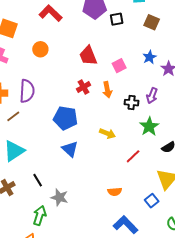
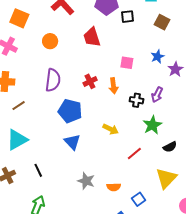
red trapezoid: (88, 56) -> (92, 37), moved
pink square: (119, 66) -> (127, 63), turned 32
purple semicircle: (27, 91) -> (53, 80), moved
gray star: (59, 197) -> (86, 181), moved
blue square: (152, 201) -> (139, 199), moved

